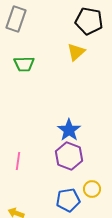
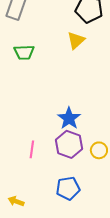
pink line: (18, 161) -> (32, 149), moved
yellow circle: (92, 189) -> (99, 150), moved

